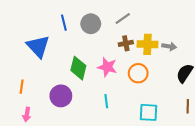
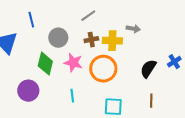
gray circle: (91, 24) -> (58, 38), moved
gray arrow: (169, 46) -> (133, 29), moved
orange circle: (138, 73) -> (103, 69), size x1.4

